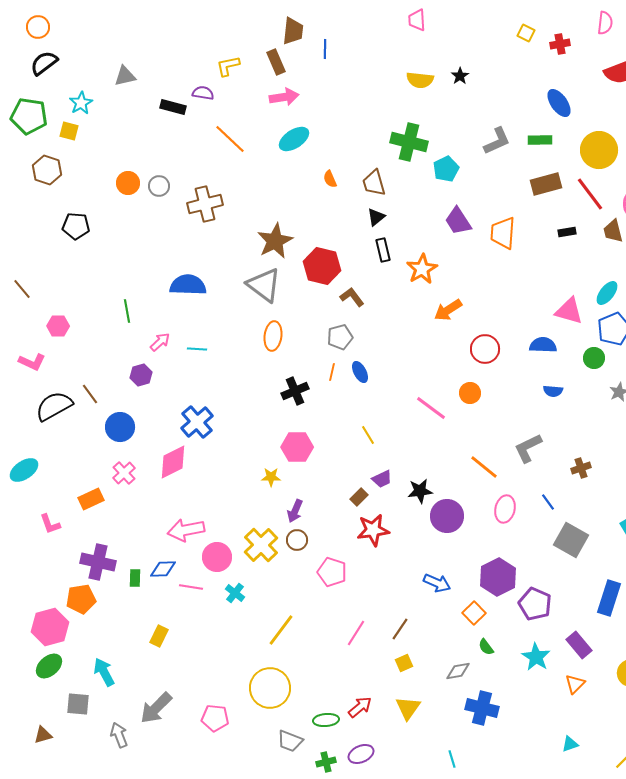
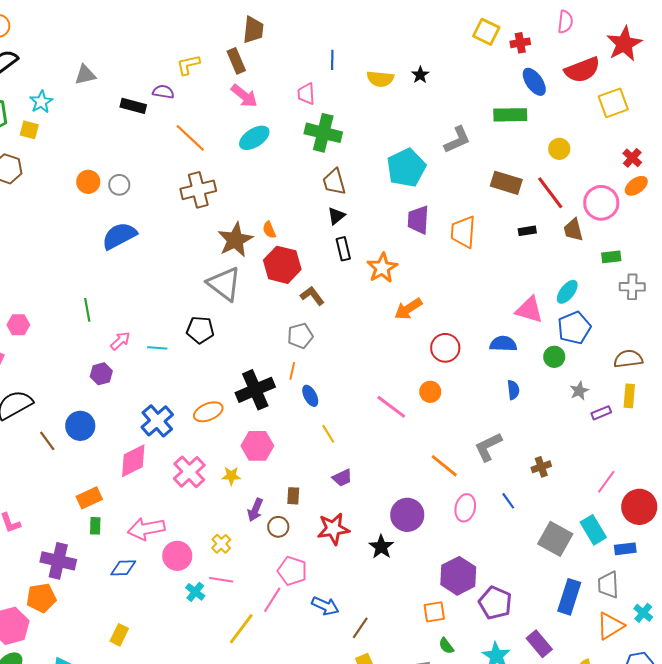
pink trapezoid: (417, 20) -> (306, 94), moved
yellow square: (526, 33) -> (486, 32), size x1.5
blue line: (325, 49) -> (332, 60), moved
pink arrow: (284, 97) -> (244, 96), turned 48
blue ellipse: (559, 103) -> (534, 82), moved
green rectangle: (540, 140) -> (510, 115), moved, size x1.4
green cross: (409, 142) -> (323, 133), moved
yellow circle: (599, 150) -> (559, 149), size x0.6
cyan pentagon: (446, 169) -> (406, 168), size x1.5
orange semicircle: (330, 179) -> (269, 230), moved
brown rectangle: (546, 184) -> (506, 183), turned 32
brown cross: (205, 204) -> (198, 190), moved
purple trapezoid: (458, 221) -> (418, 220), turned 36
black pentagon: (76, 226) -> (200, 330), moved
blue semicircle: (188, 285) -> (119, 236), moved, turned -30
orange ellipse: (273, 336) -> (208, 412), moved, turned 60
blue ellipse: (360, 372) -> (310, 396), moved
black cross: (295, 391) -> (255, 390), size x1.4
blue semicircle: (553, 391) -> (513, 390), turned -102
brown line: (90, 394) -> (47, 441), moved
pink cross: (124, 473) -> (189, 472), moved, size x1.4
black star: (420, 491) -> (381, 547), moved, turned -30
brown rectangle: (359, 497) -> (293, 496), moved, turned -42
orange rectangle: (91, 499) -> (89, 498), moved
brown circle: (297, 540) -> (278, 527), moved
gray square: (571, 540) -> (555, 539), moved
yellow cross: (261, 545) -> (221, 544), size x0.6
green rectangle: (135, 578) -> (95, 526), moved
blue arrow: (437, 583) -> (325, 606), moved
pink line: (191, 587) -> (221, 580), moved
orange square: (474, 613) -> (434, 612), turned 35
pink line: (356, 633) -> (272, 600), moved

